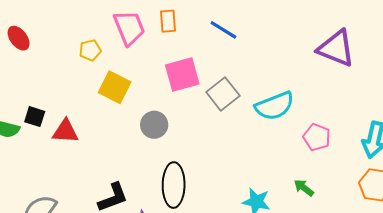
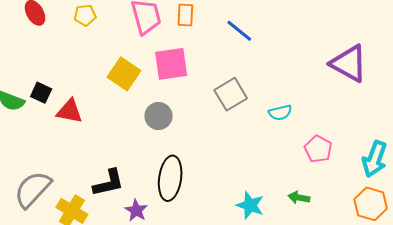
yellow pentagon: (90, 50) -> (85, 15), moved
pink square: (182, 75) -> (171, 64), moved
cyan semicircle: (274, 106) -> (280, 113), size x0.6
green arrow: (304, 188) -> (299, 198), turned -35

